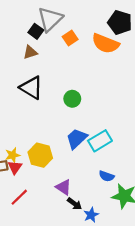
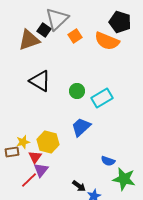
brown triangle: (30, 52) -> (29, 40), moved, size x1.6
cyan rectangle: (100, 141) -> (102, 98), moved
red triangle: (15, 167) -> (35, 157), moved
purple triangle: (63, 187) -> (41, 170), moved, turned 35

